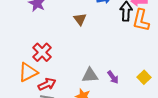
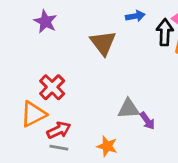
brown triangle: (80, 19) -> (103, 43), size x1.5
gray triangle: (90, 75) -> (129, 109), moved

